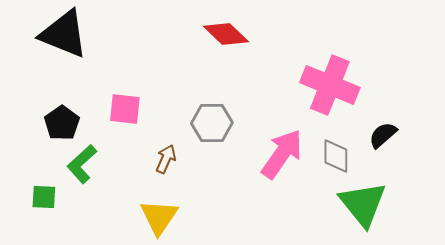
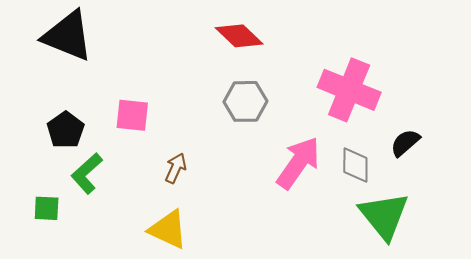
gray hexagon: (212, 123) -> (245, 101), moved
yellow triangle: (159, 217) -> (168, 229), turned -39

